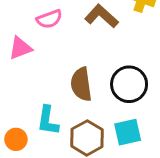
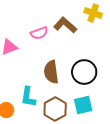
pink semicircle: (49, 19) -> (39, 33), moved

